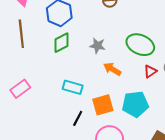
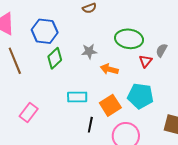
cyan pentagon: (135, 104) -> (140, 96), turned 30

